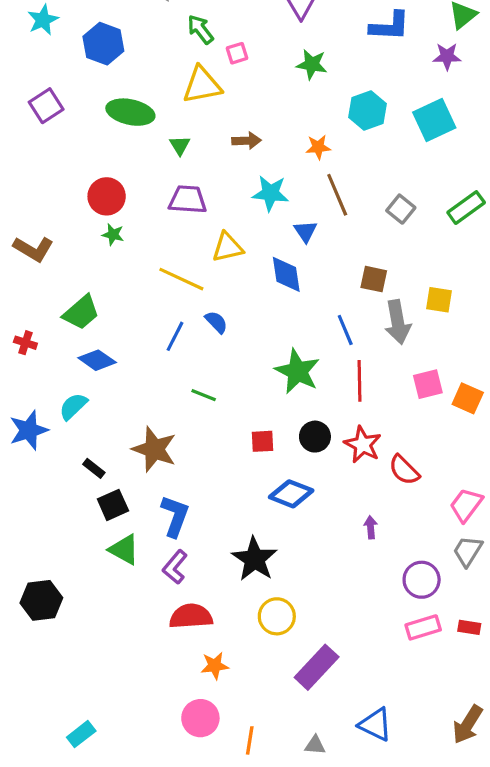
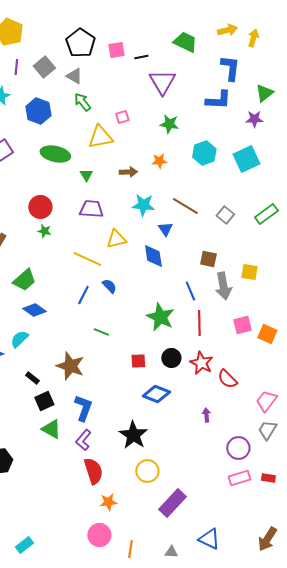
green arrow: (200, 29) -> (82, 102), moved
orange star: (318, 147) -> (159, 161), moved
brown line: (337, 195) -> (185, 206), turned -36
red semicircle: (191, 616) -> (93, 471), turned 76

